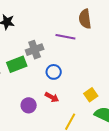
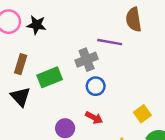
gray cross: (35, 50) -> (87, 60), moved

